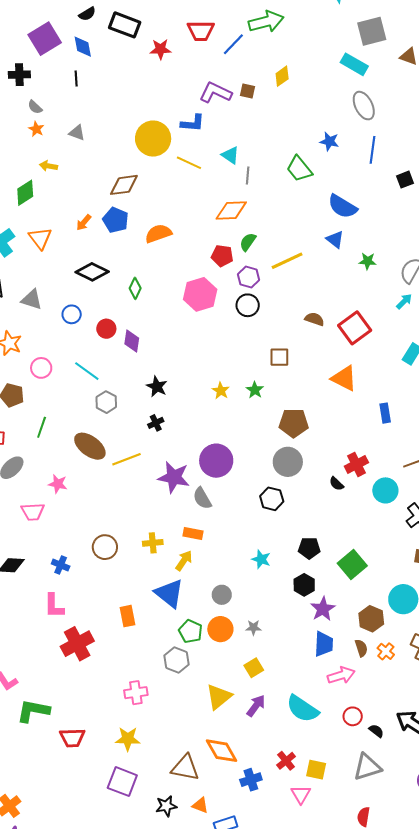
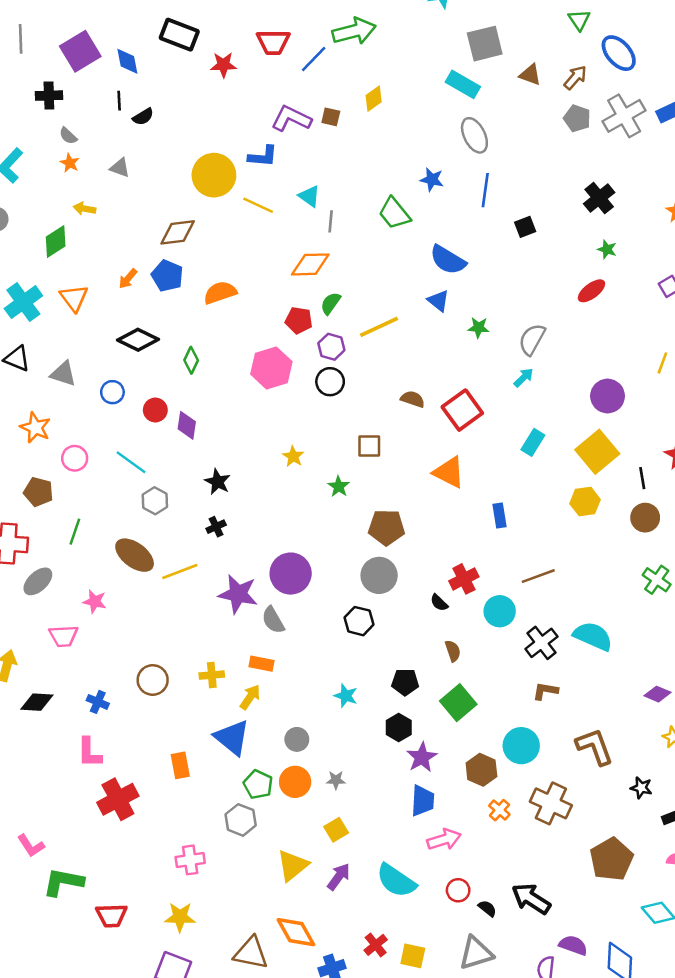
black semicircle: (87, 14) -> (143, 117), moved
yellow star: (221, 391) -> (293, 456), moved
brown semicircle: (361, 648) -> (453, 651), moved

